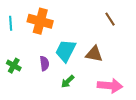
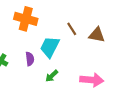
brown line: (110, 19) -> (72, 29), moved
brown triangle: (94, 54) -> (97, 35), moved

